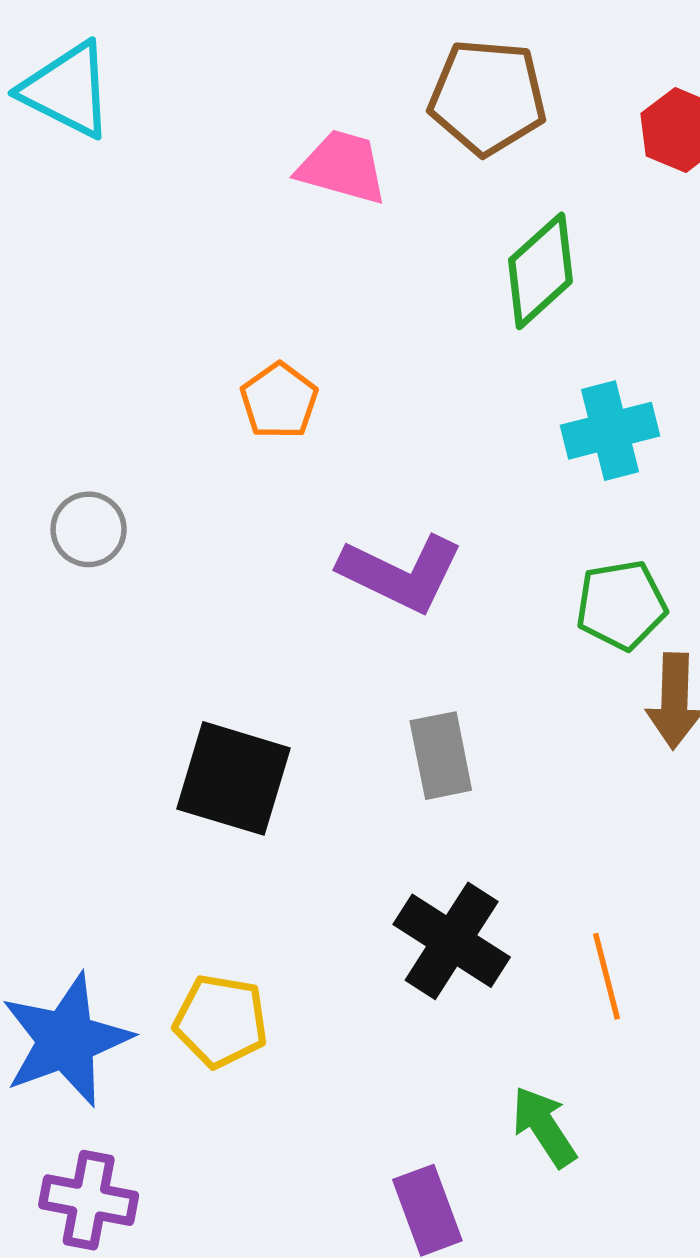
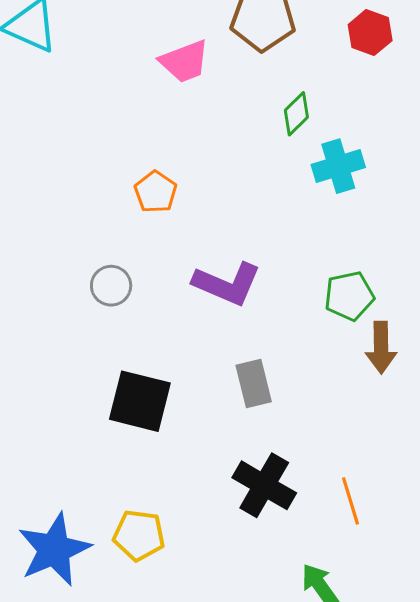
pink trapezoid: (342, 167) -> (185, 61), turned 146
green diamond: (540, 271) -> (296, 114), size x0.7
cyan cross: (610, 431) -> (338, 166), moved
gray circle: (89, 529) -> (111, 286), moved

